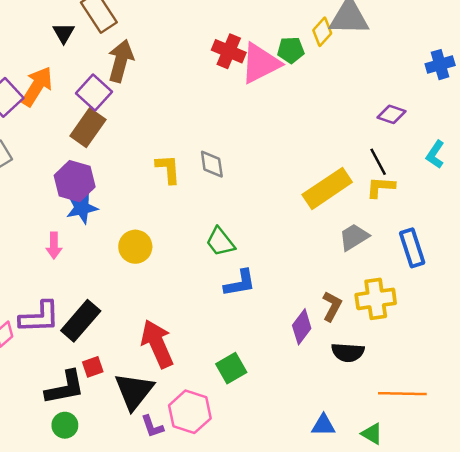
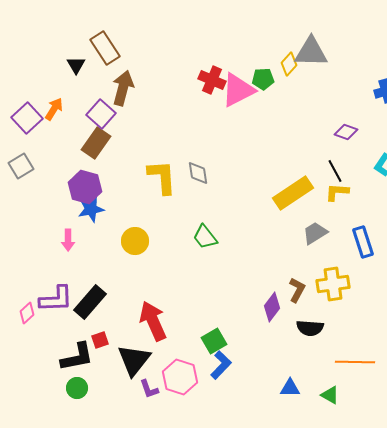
orange arrow: (37, 86) -> (54, 109), size x0.7
yellow L-shape: (168, 169) -> (162, 177), size x1.4
blue L-shape: (240, 283) -> (221, 365), moved, turned -36

